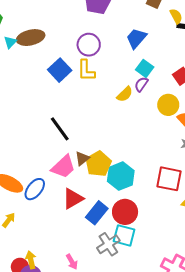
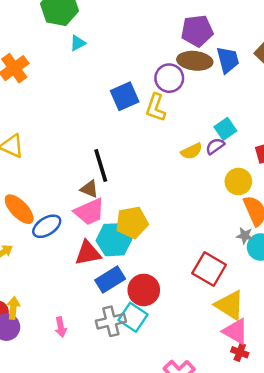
brown ellipse: (31, 38) -> (195, 61), moved
blue trapezoid: (136, 38) -> (228, 60), moved, turned 105
brown triangle: (82, 158) -> (89, 189), moved, turned 42
cyan hexagon: (121, 176) -> (114, 240), moved

